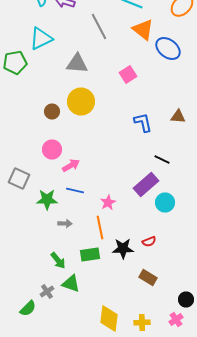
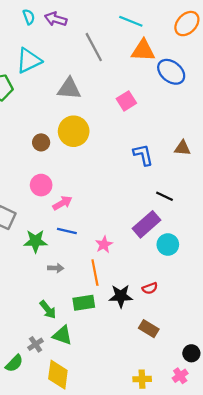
orange triangle: (143, 30) -> (143, 50), turned -35
yellow diamond: (109, 318) -> (58, 375), moved

